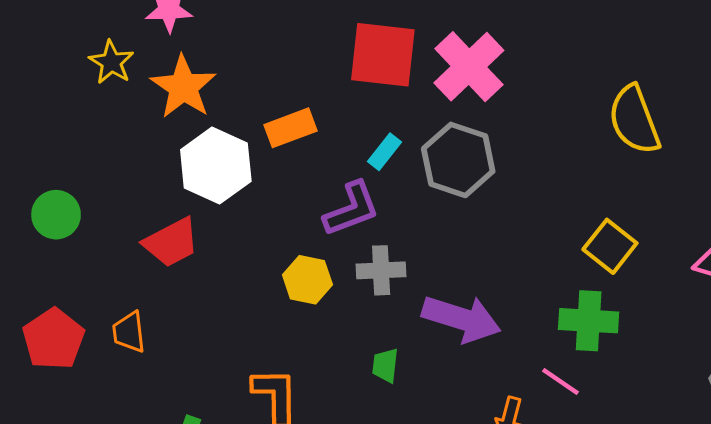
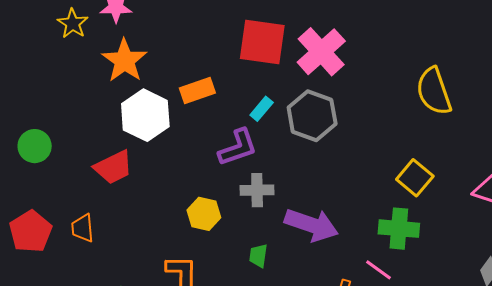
yellow star: (111, 62) -> (73, 23), moved
yellow hexagon: (307, 280) -> (204, 214), moved

